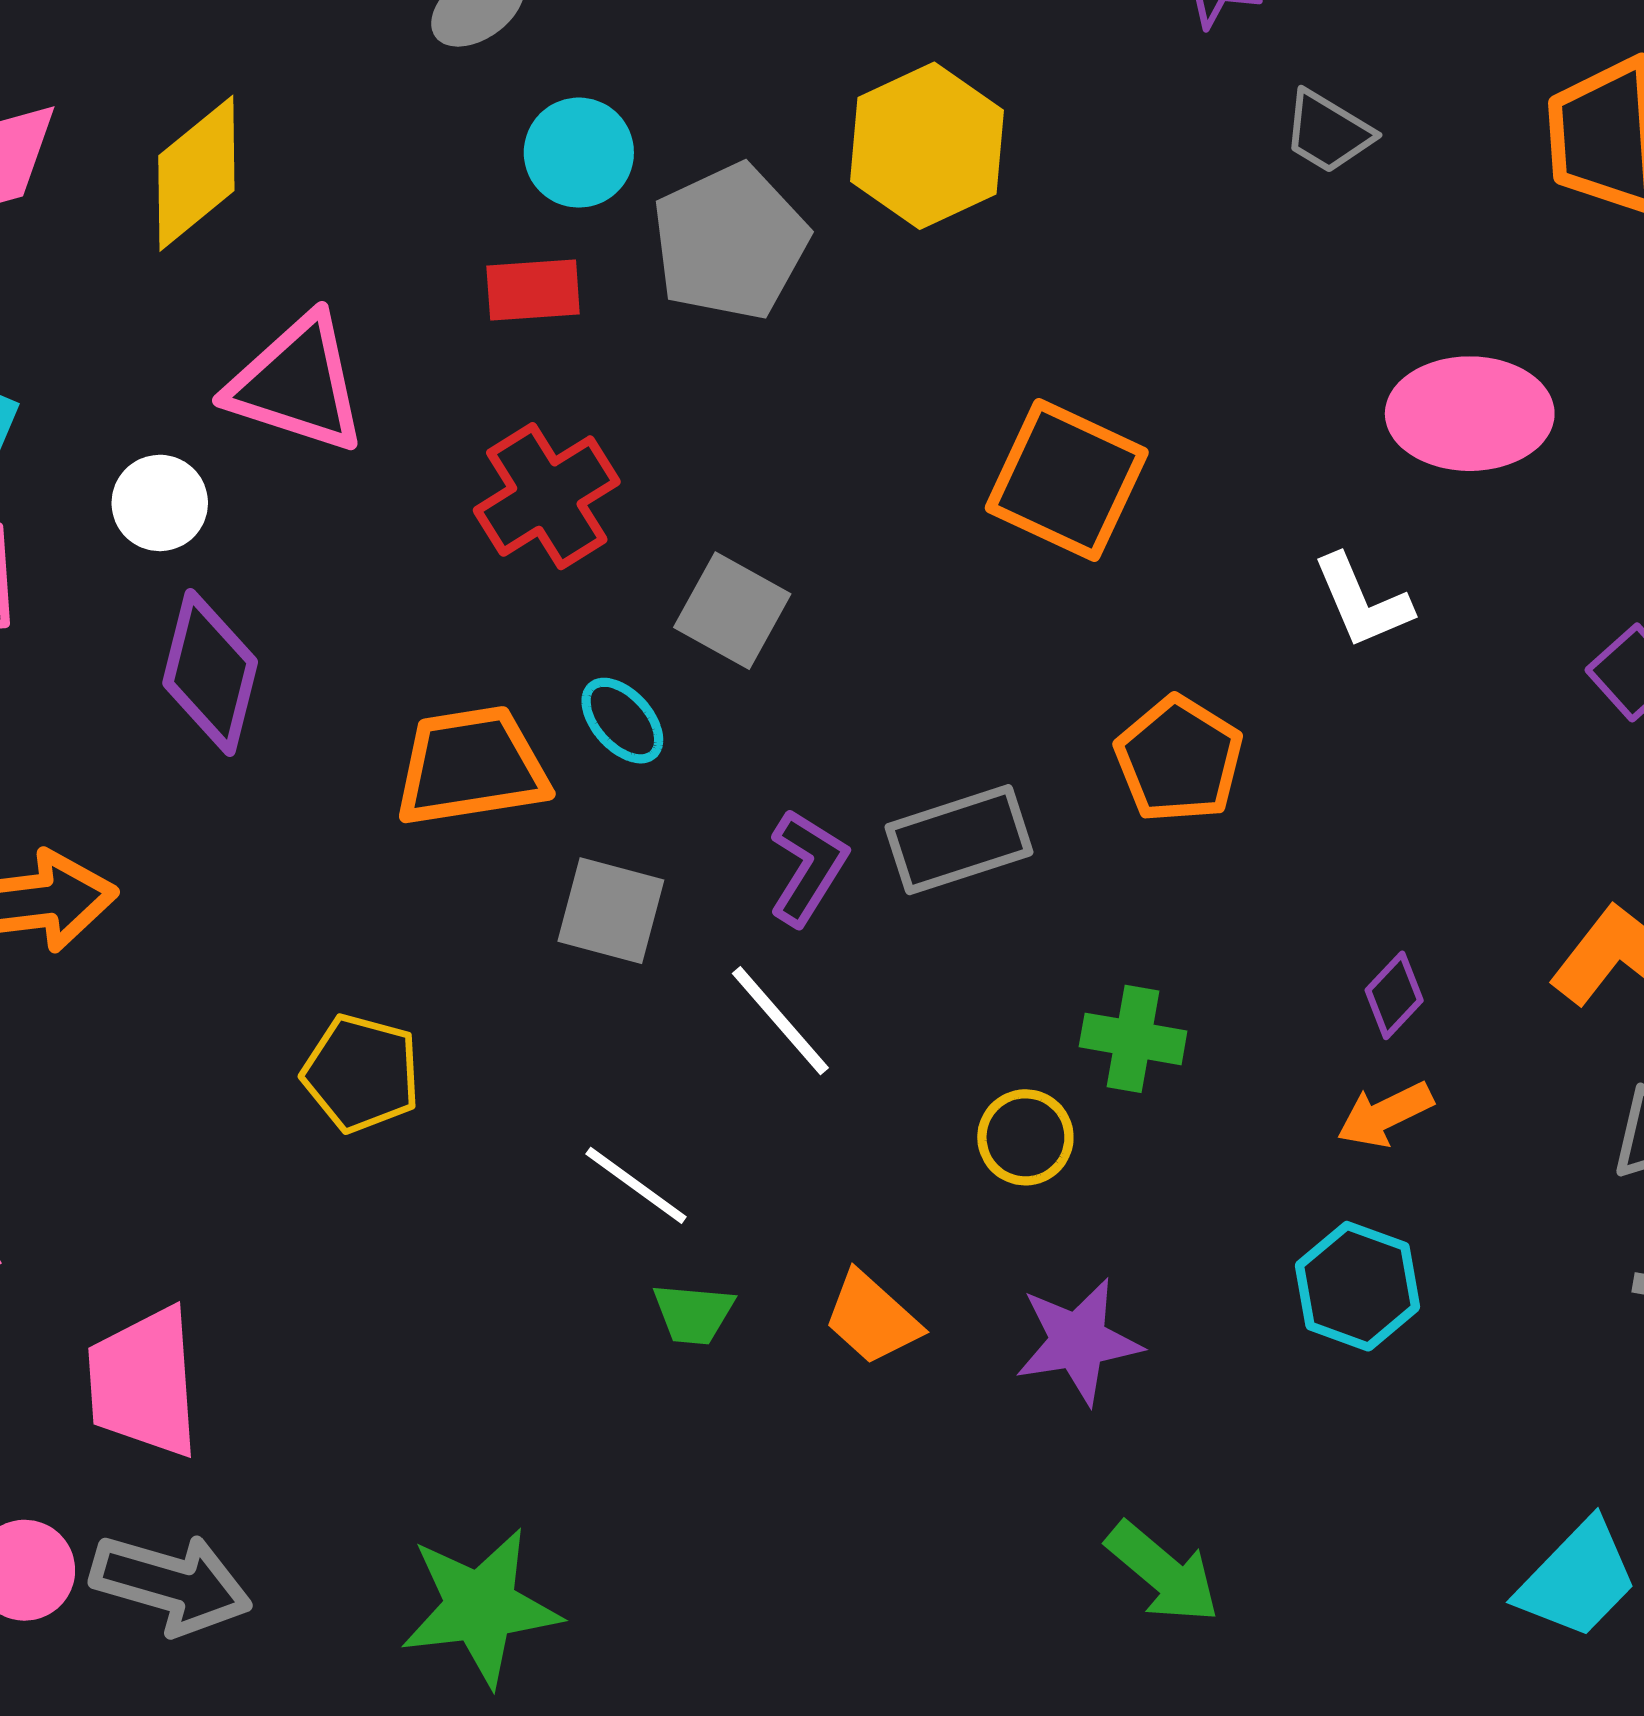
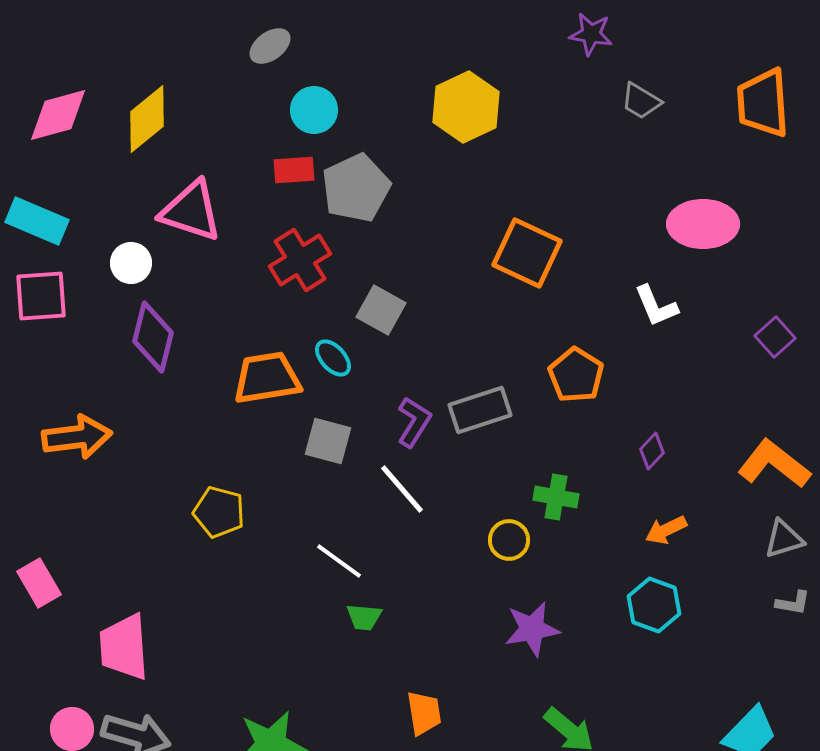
gray pentagon: (730, 242) -> (356, 188), moved
purple diamond: (1394, 995) -> (652, 451), moved
orange trapezoid: (872, 1318) -> (424, 713), moved, turned -141

